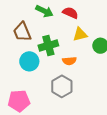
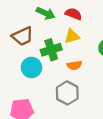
brown trapezoid: (22, 32) -> (23, 36), turned -90
yellow triangle: (80, 34) -> (72, 36), moved

